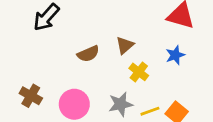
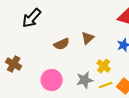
yellow cross: (139, 72) -> (104, 66), moved
brown cross: (31, 96) -> (14, 64), moved

